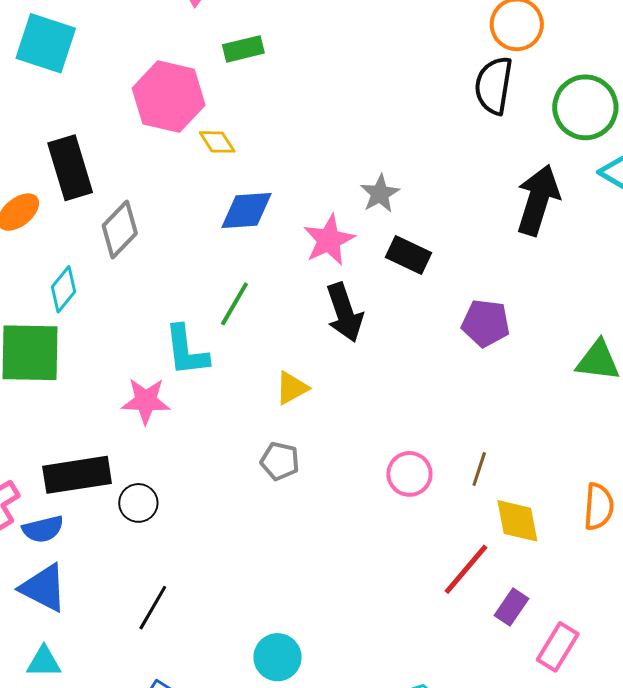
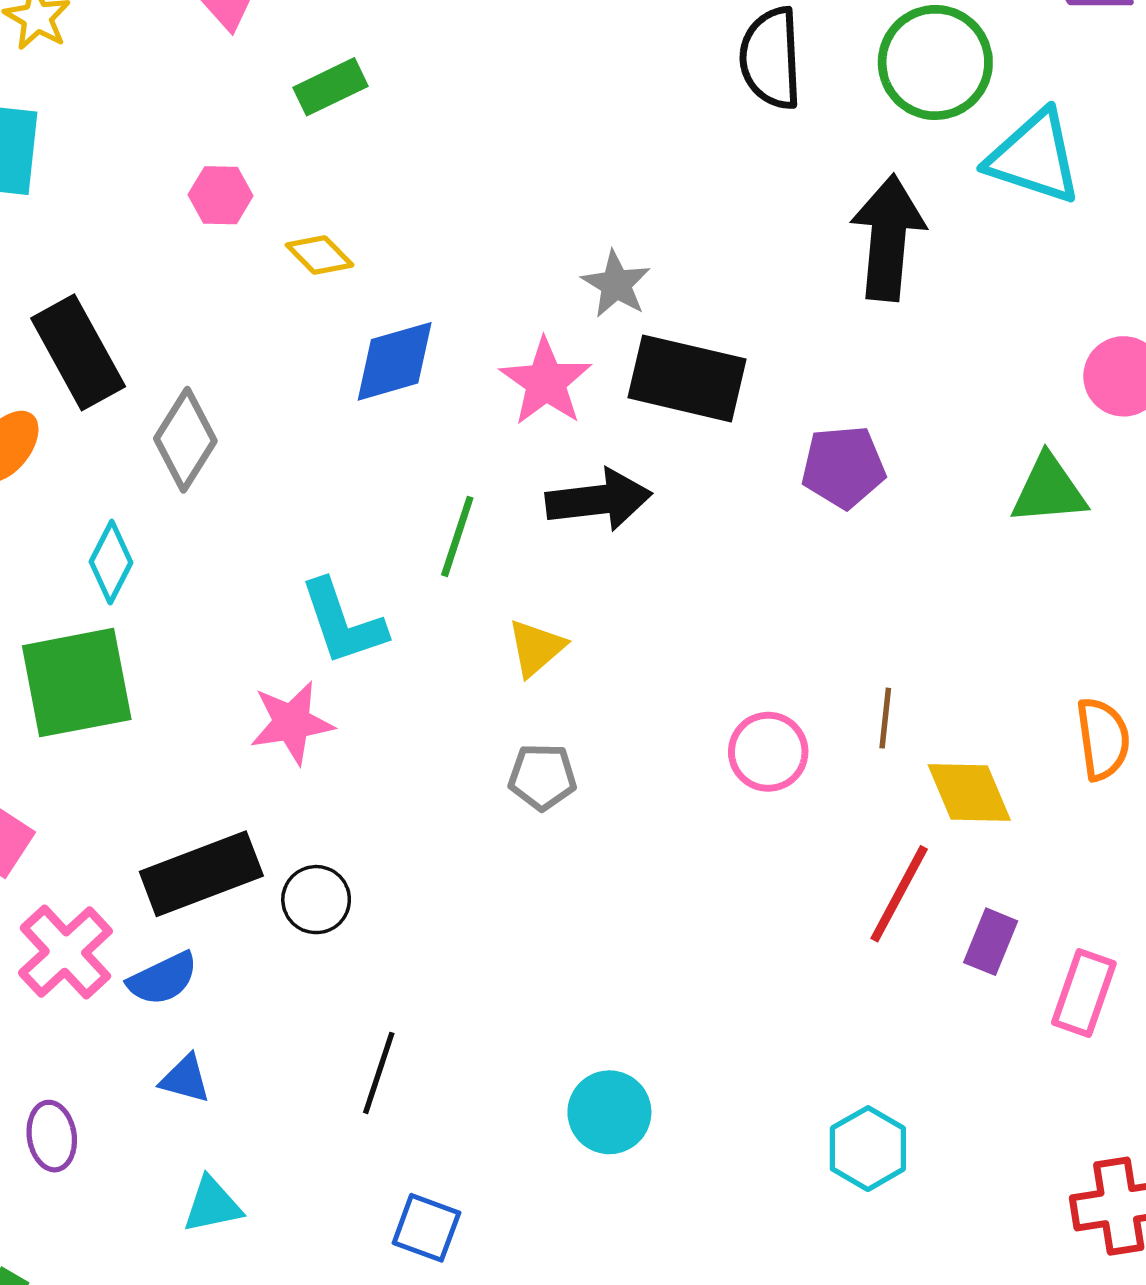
pink hexagon: (169, 97) -> (221, 195), size x0.5
black rectangle: (408, 255) -> (687, 378), size x1.5
green line: (234, 304) -> (457, 536), moved
black arrow: (344, 312) -> (599, 500), turned -66
blue triangle: (44, 588) -> (185, 1079), size x0.6

